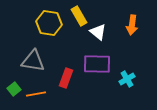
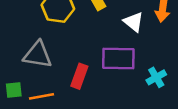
white triangle: (98, 32) -> (134, 22), moved
green square: (14, 89) -> (14, 90), turned 32

